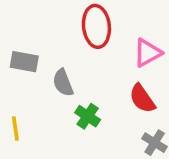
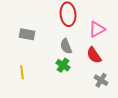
gray semicircle: (63, 83) -> (66, 46), moved

